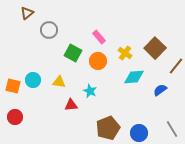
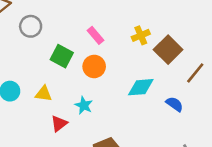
yellow cross: (125, 53) -> (141, 35), moved, turned 32
blue semicircle: (160, 90) -> (174, 104), turned 72
red triangle: (71, 105) -> (59, 124), turned -32

